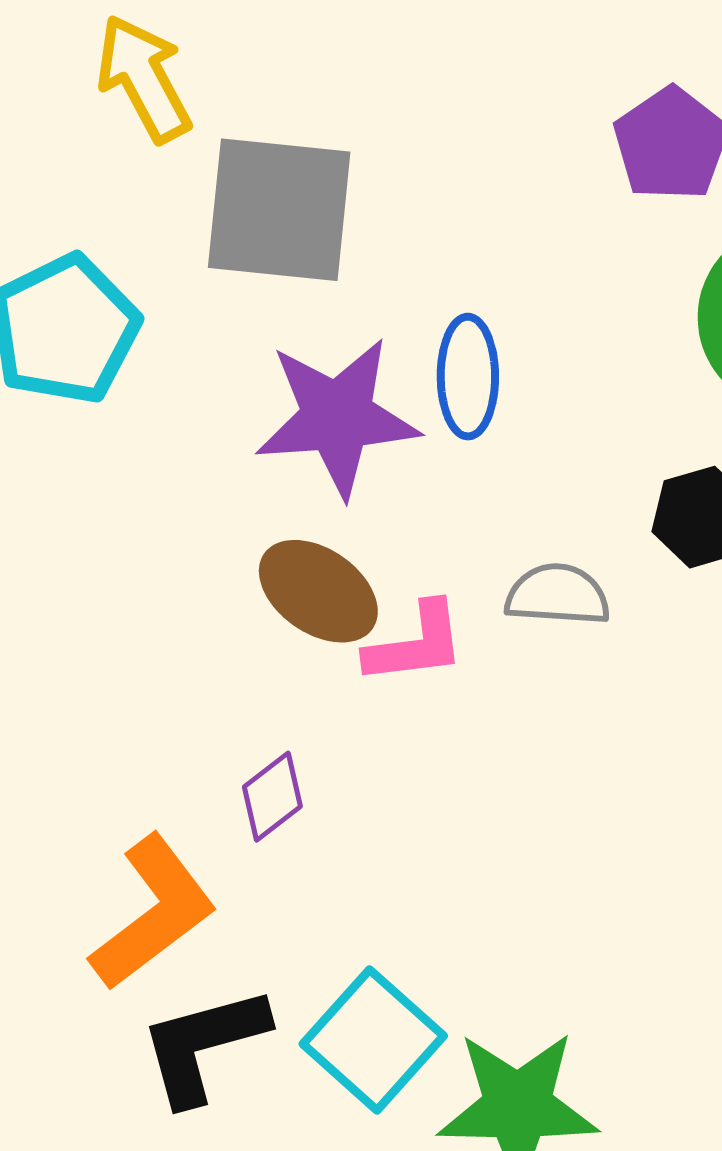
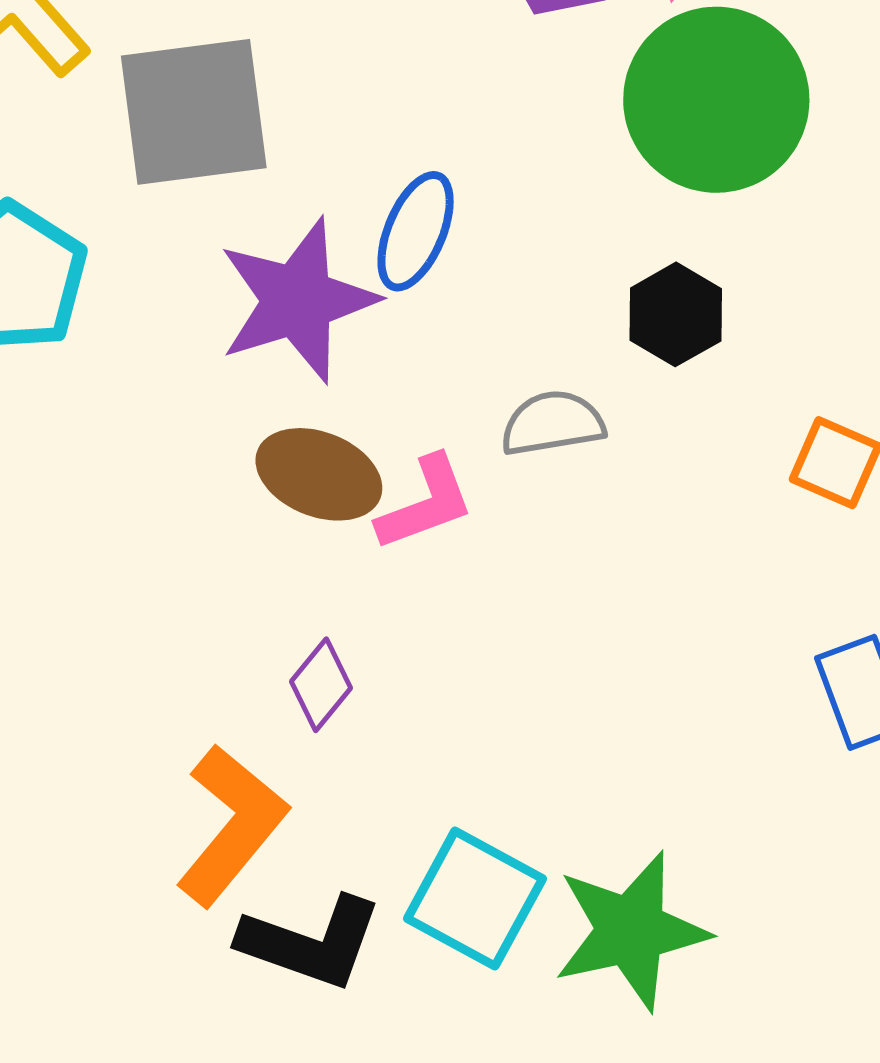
blue ellipse: (468, 377) -> (416, 231), turned 36
black L-shape: (204, 1045) -> (311, 942), turned -132

